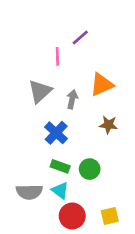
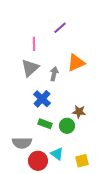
pink line: (57, 56) -> (34, 44), moved
brown star: (108, 125) -> (79, 112), moved
cyan triangle: (60, 191) -> (57, 154), moved
red circle: (72, 216) -> (38, 161), moved

